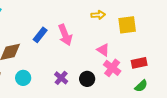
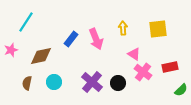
yellow arrow: (98, 15) -> (123, 28), moved, turned -88
purple cross: (61, 78) -> (92, 82), size x1.5
green semicircle: (141, 86) -> (181, 90), moved

